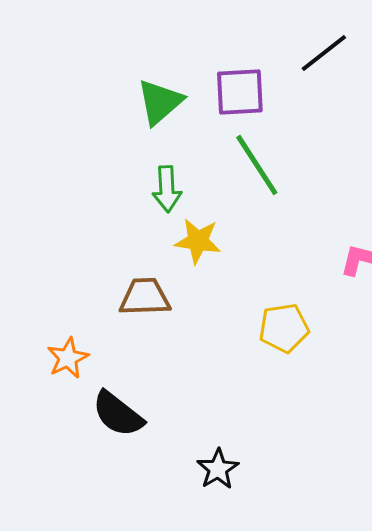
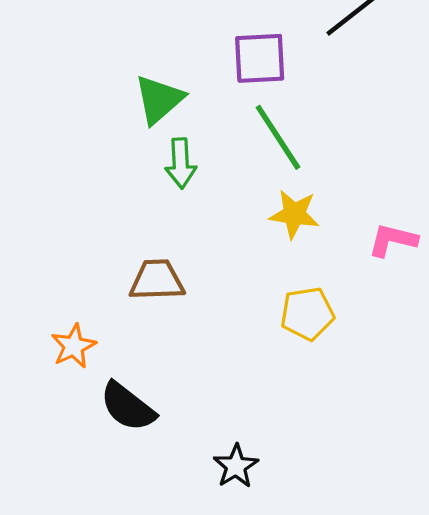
green triangle: (160, 102) -> (159, 99), moved
yellow star: (198, 241) -> (294, 214), moved

